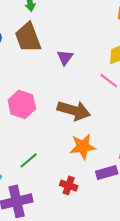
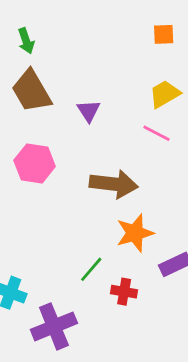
pink hexagon: (22, 104) -> (35, 163), moved
green line: (29, 160) -> (91, 269), moved

